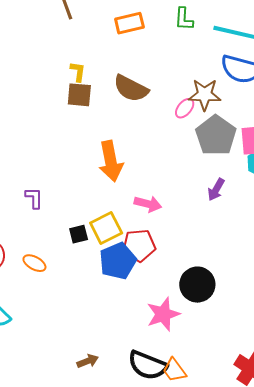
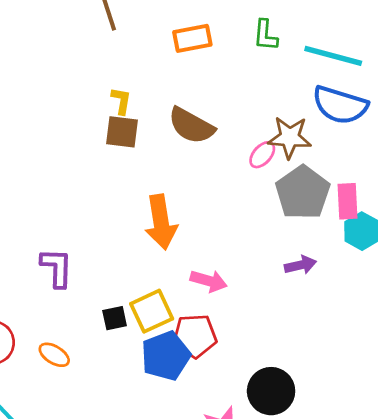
purple arrow: (216, 190) -> (300, 265), turned -135
purple L-shape: (34, 198) -> (57, 268), size x1.4

